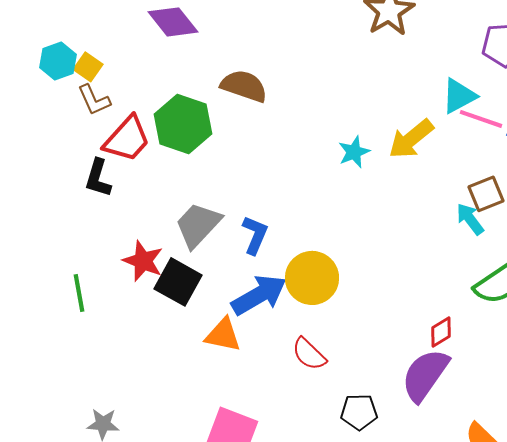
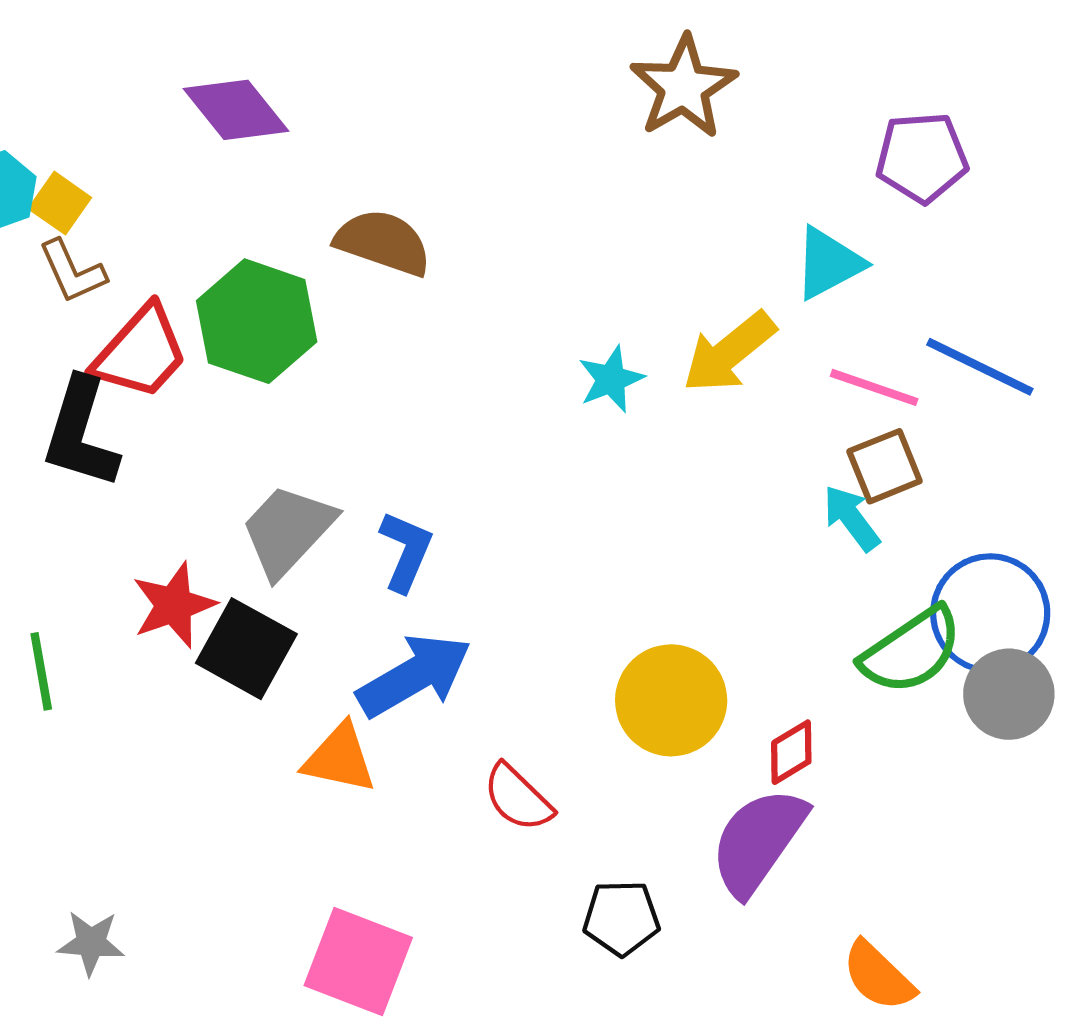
pink line: (481, 119) -> (874, 387), moved
black L-shape: (98, 178) -> (81, 433), size x1.4
red star: (143, 261) -> (174, 605), turned 30
yellow circle: (312, 278) -> (671, 700), moved

